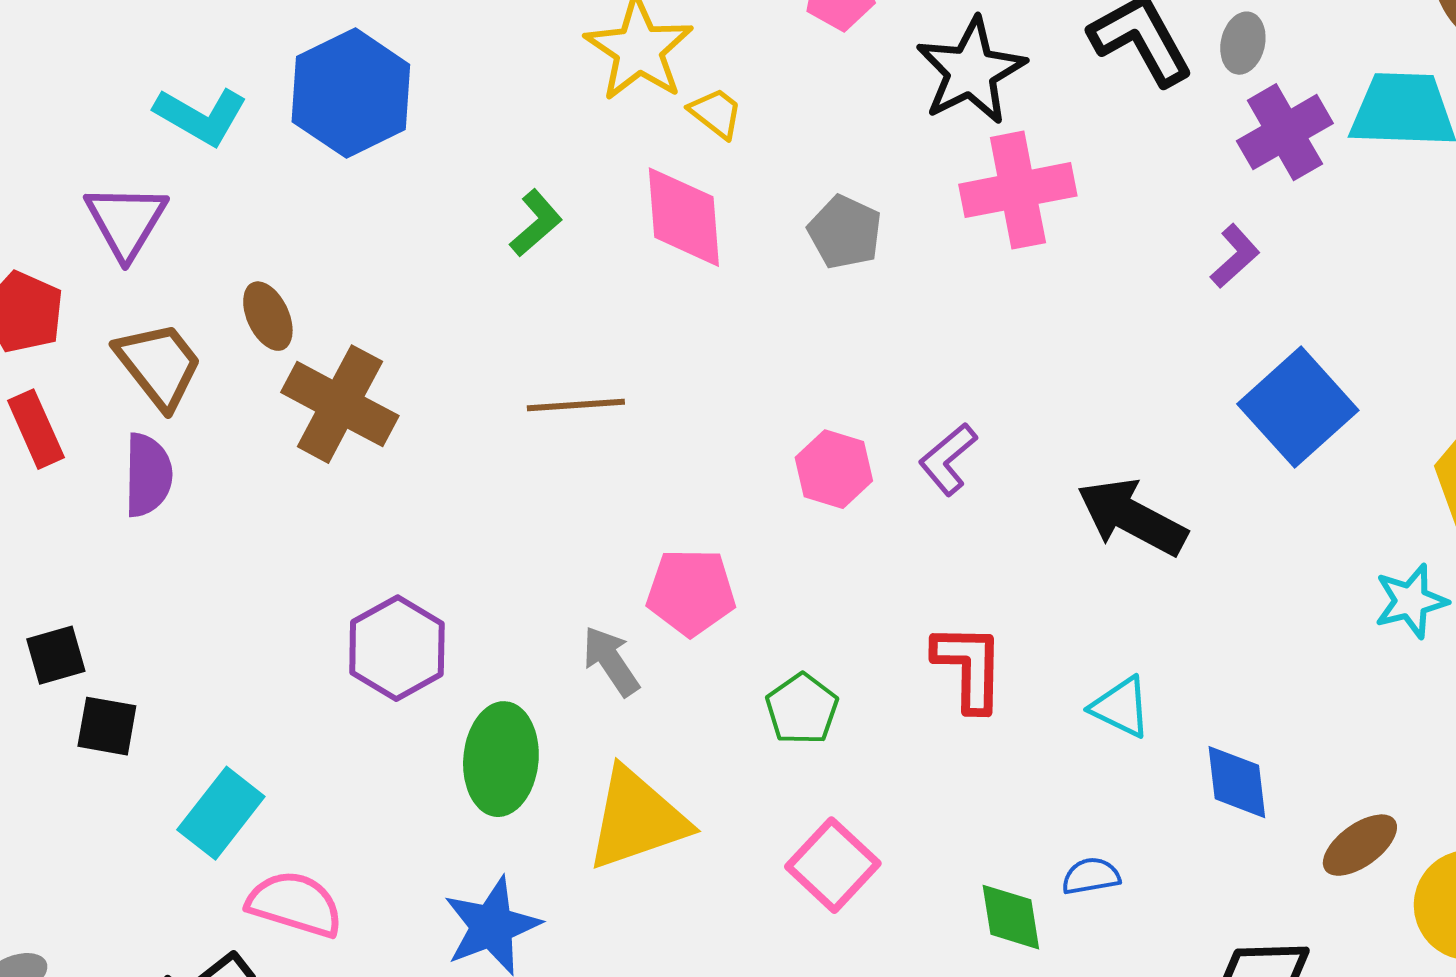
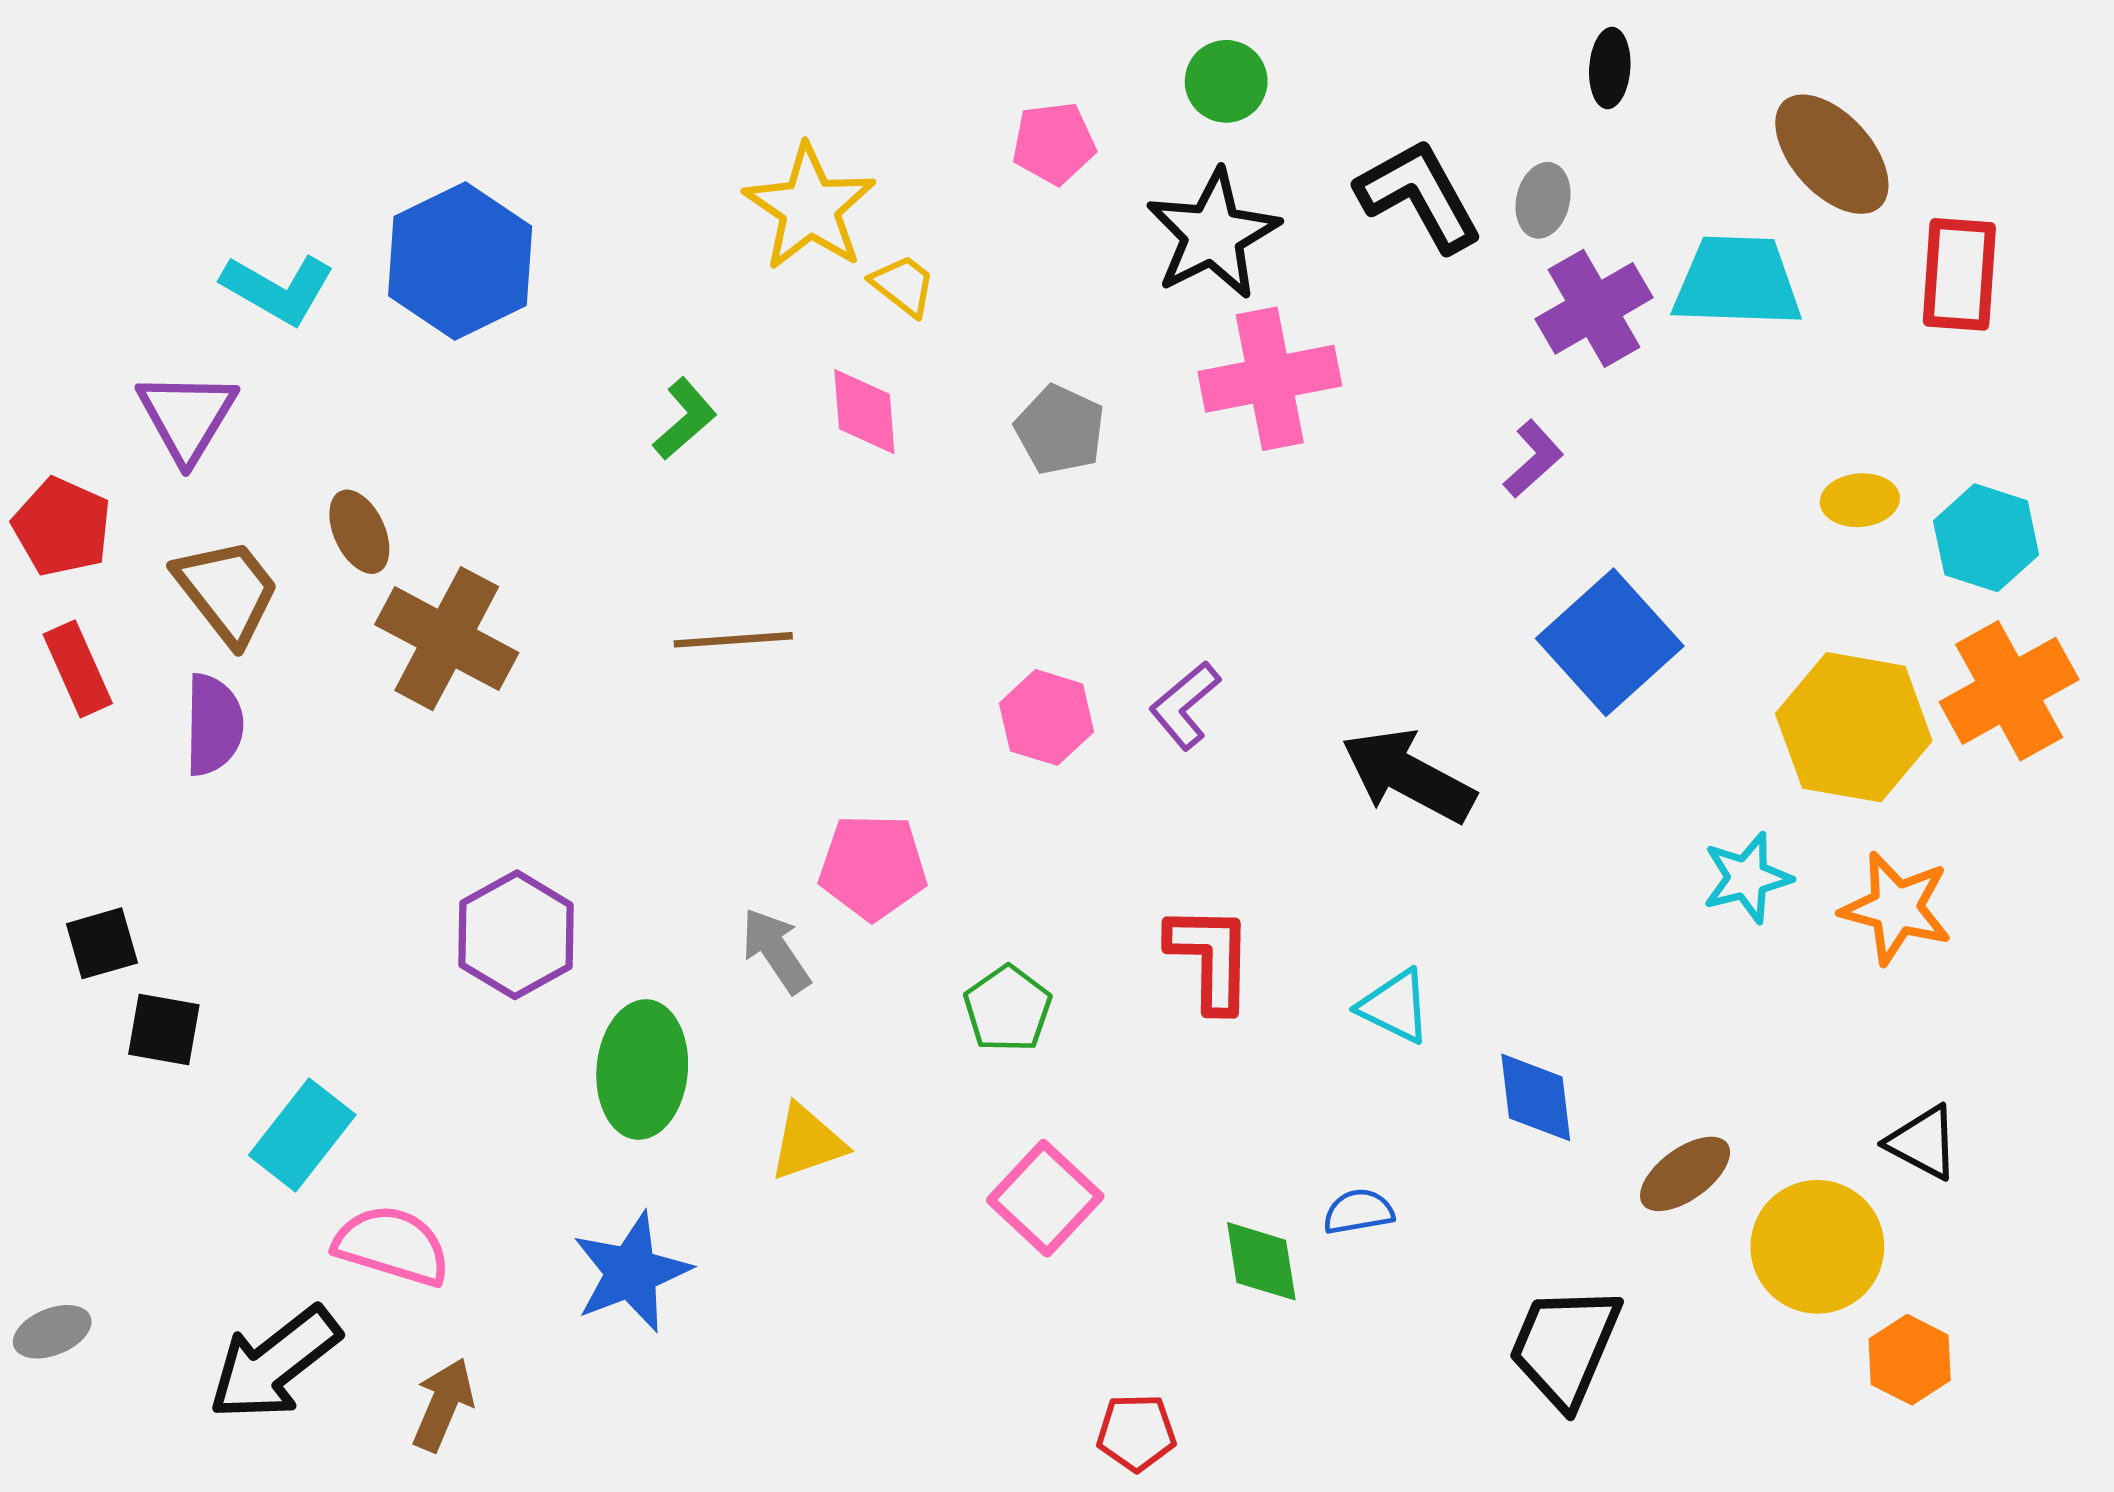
pink diamond: (684, 217) -> (864, 412), size x0.7
yellow triangle: (637, 819) -> (807, 1142), size x0.6

